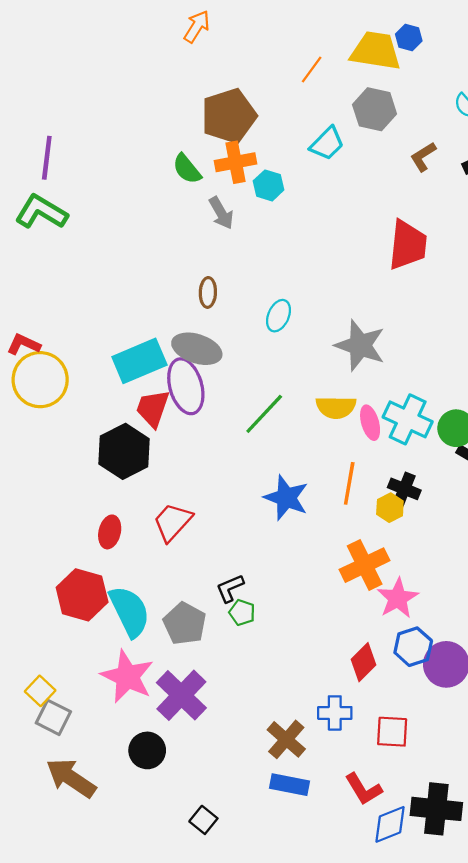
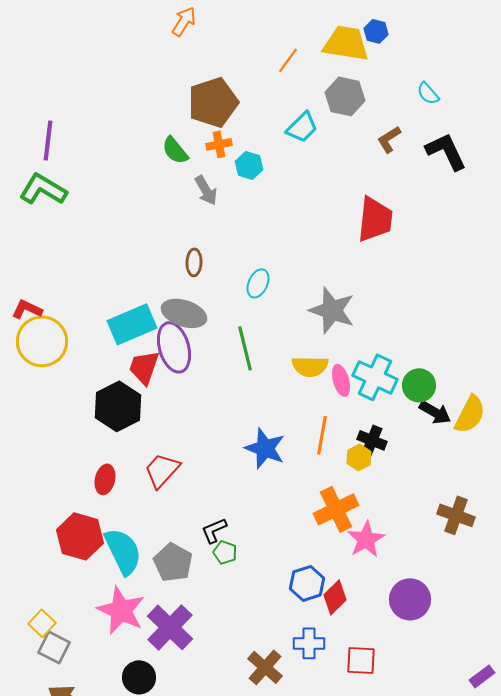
orange cross: (235, 162) -> (219, 144), size x0.7
green line: (264, 414) -> (245, 348), moved, turned -57
blue hexagon: (413, 647) -> (307, 583), moved

